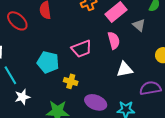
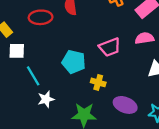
red ellipse: (17, 21) -> (41, 17), turned -45
pink semicircle: (114, 41) -> (144, 38), turned -84

